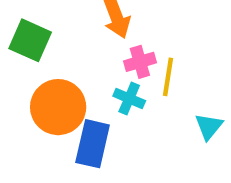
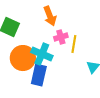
cyan cross: (129, 98) -> (42, 54), moved, size x1.5

